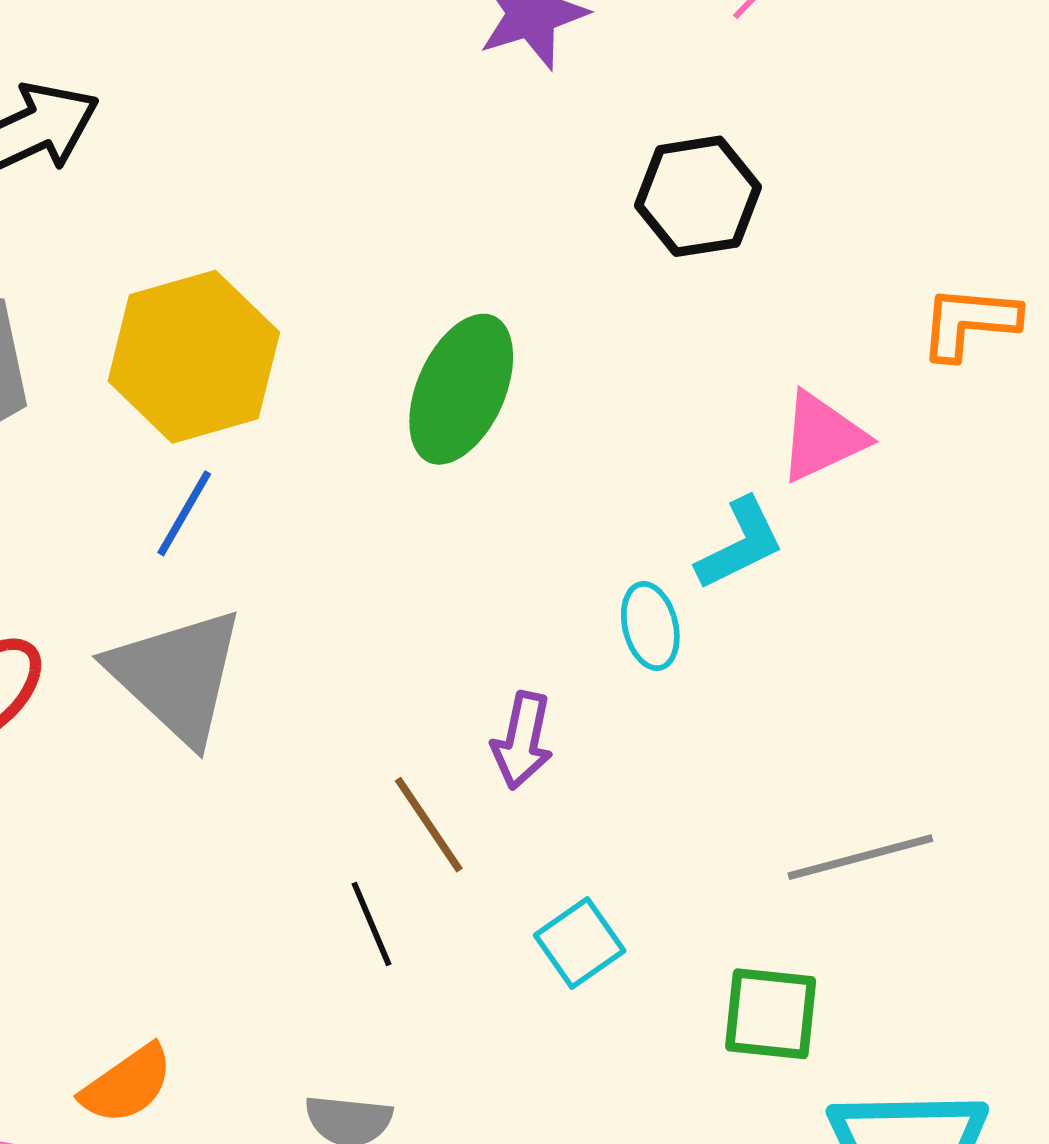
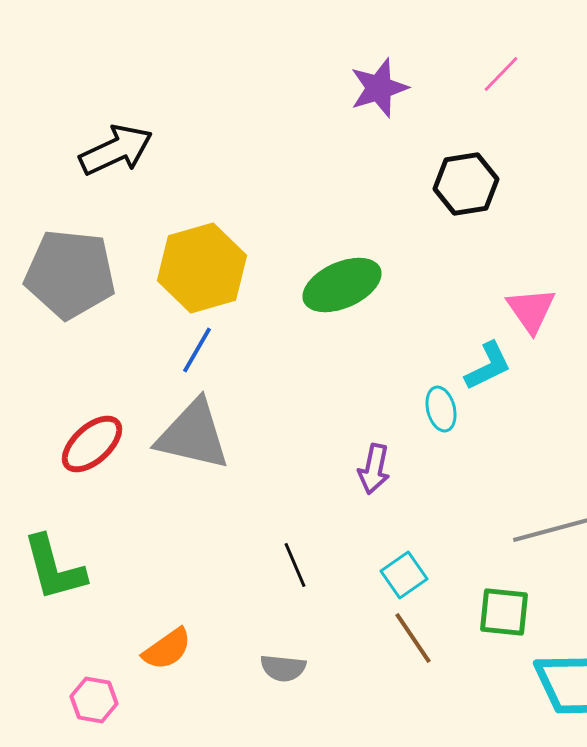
green ellipse: (461, 389) -> (342, 285), turned 42
pink triangle: (822, 437) -> (531, 310), turned -40
gray triangle: (177, 676) -> (193, 435), turned -30
brown line: (429, 825) -> (413, 638), moved

